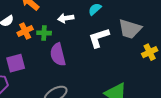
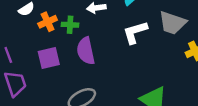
purple square: (16, 63) -> (49, 58), moved

